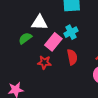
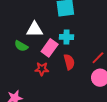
cyan cross: (71, 32) -> (66, 37), turned 32
green semicircle: (25, 38) -> (21, 46), turned -112

